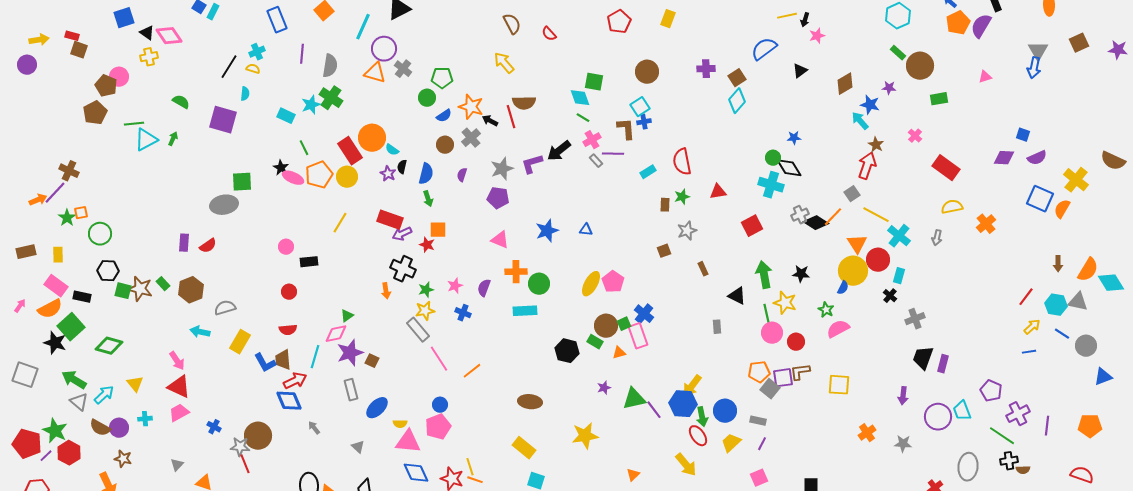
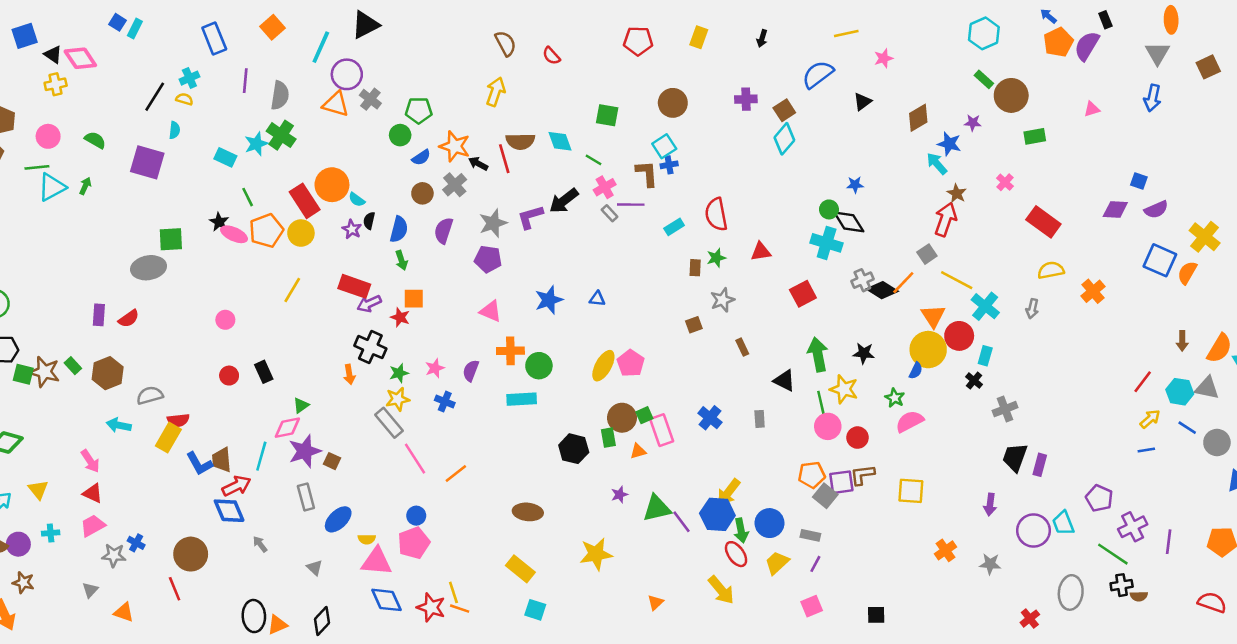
black arrow: (805, 20) -> (762, 38), moved
red pentagon: (619, 22) -> (638, 41), turned 30
gray triangle: (1038, 51) -> (1157, 53), moved
yellow arrow: (504, 63) -> (496, 92), turned 60
pink circle: (119, 77) -> (48, 136), moved
cyan diamond: (580, 98) -> (560, 141), moved
purple semicircle: (462, 175) -> (444, 231), size x1.5
black rectangle: (309, 262) -> (264, 372), moved, turned 72
blue cross: (644, 314) -> (710, 418), moved
red semicircle: (288, 330) -> (178, 420), moved
green rectangle: (595, 342) -> (608, 438), turned 49
red triangle: (179, 387) -> (93, 493), size x0.7
gray star: (240, 447) -> (114, 555), moved

